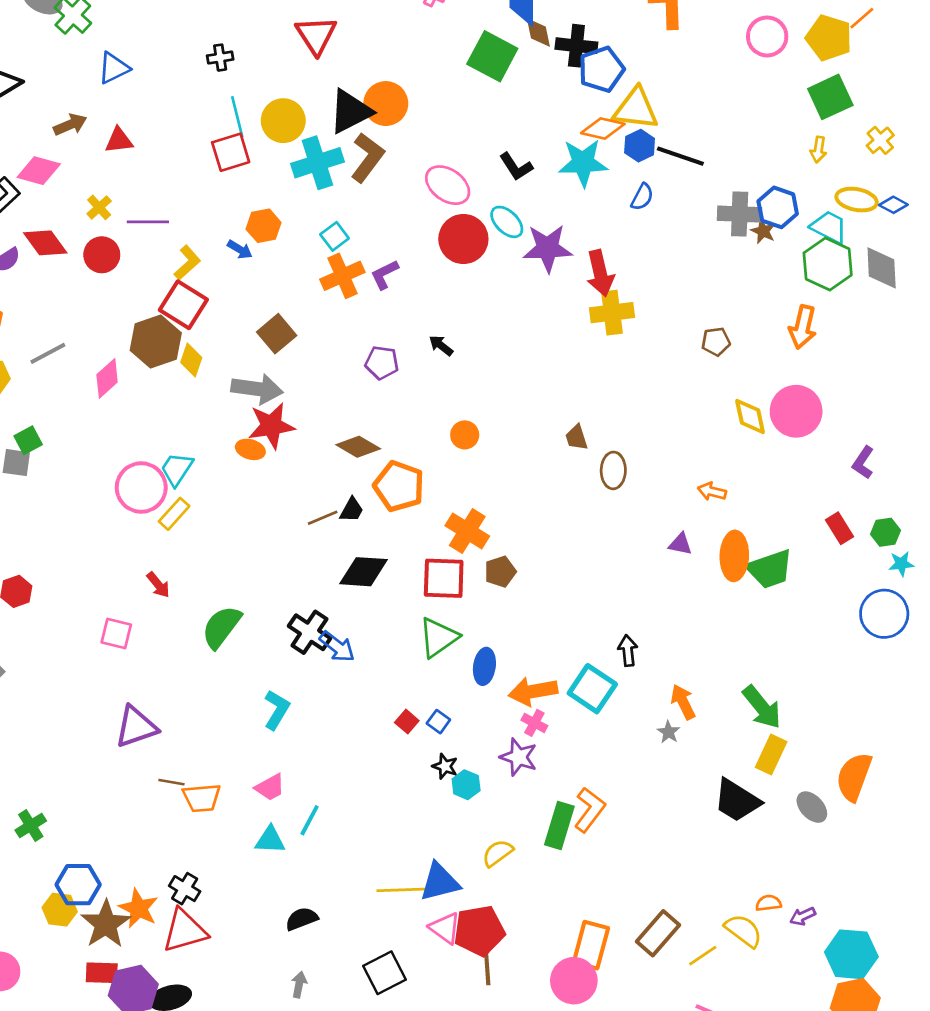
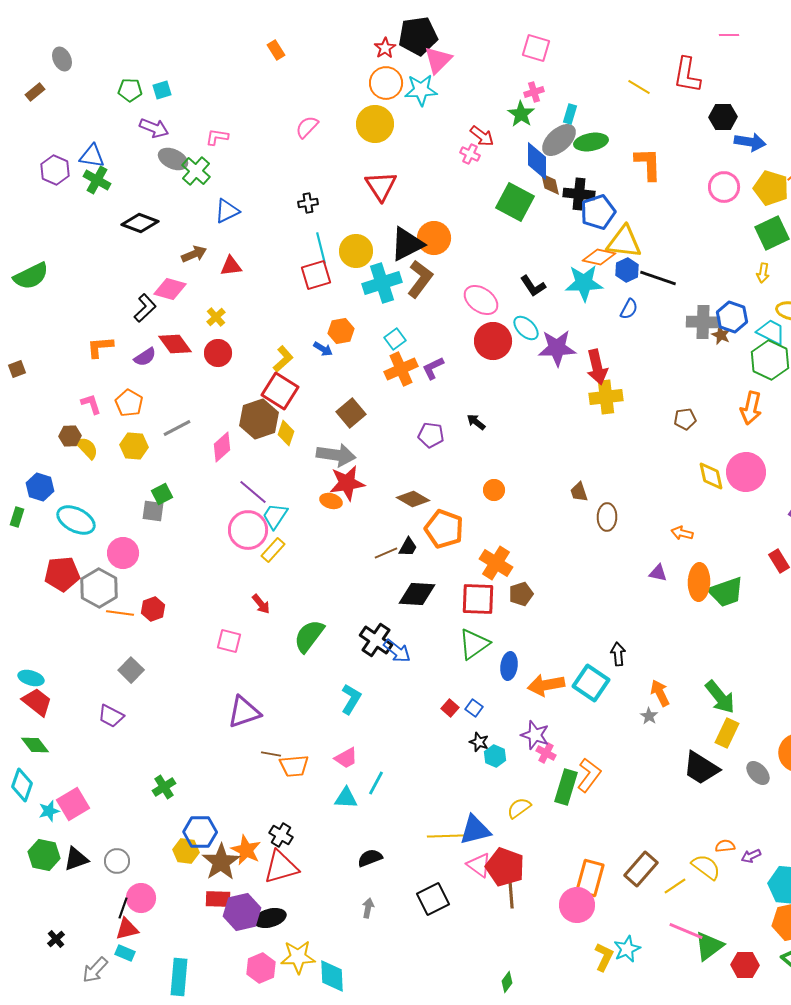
purple line: (148, 222) -> (253, 492), moved, turned 40
pink cross: (534, 723) -> (546, 753), moved
red pentagon: (479, 931) -> (505, 867), turned 30

